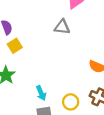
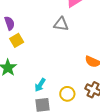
cyan arrow: (41, 93) -> (40, 85), turned 56

